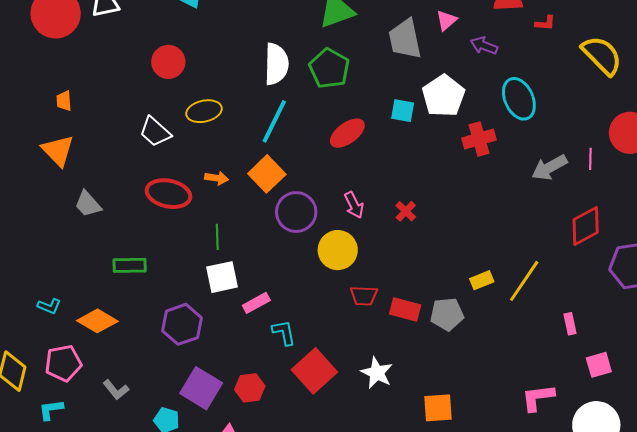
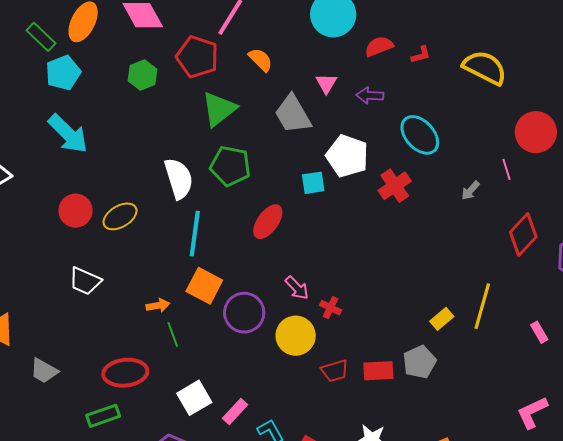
yellow ellipse: (204, 111) -> (120, 216), moved
gray arrow: (549, 168) -> (470, 190), size x0.6
red ellipse: (169, 194) -> (125, 373), moved
red cross: (406, 211) -> (331, 308), moved
green line: (217, 237) -> (173, 334), moved

